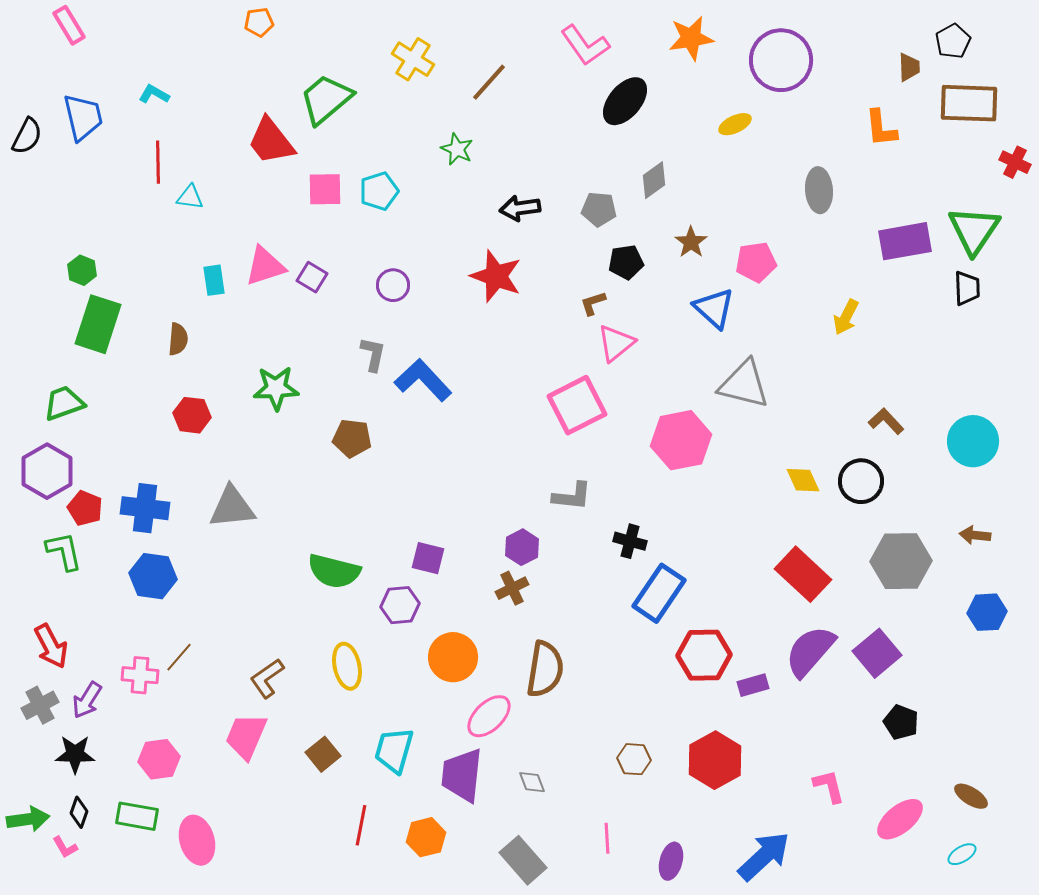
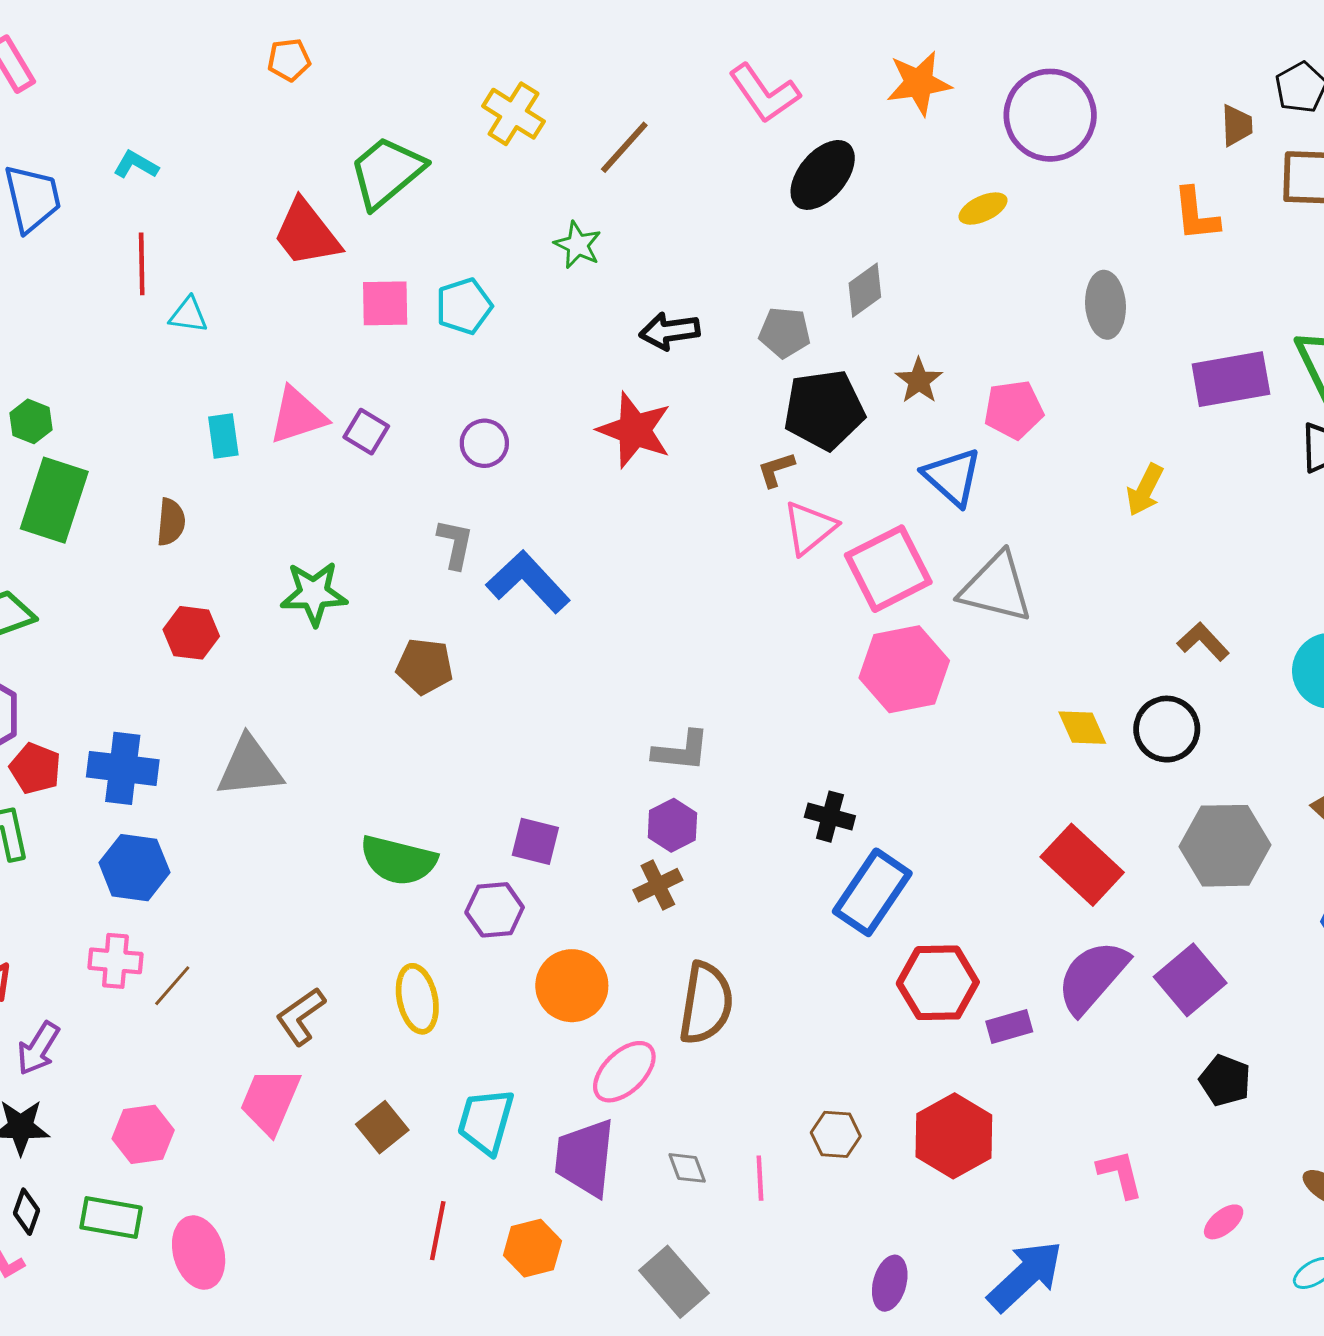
black pentagon: (626, 262) -> (824, 410), size x1.6
pink square: (577, 405) -> (888, 569), moved
gray L-shape: (572, 496) -> (681, 751), moved
pink cross: (140, 675) -> (115, 961), moved
pink ellipse: (900, 819) -> (1224, 1222), size x0.6
pink line: (607, 838) -> (760, 1178), moved

